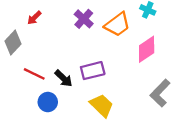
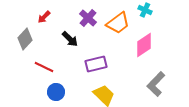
black arrow: (63, 78) -> (70, 39), moved

